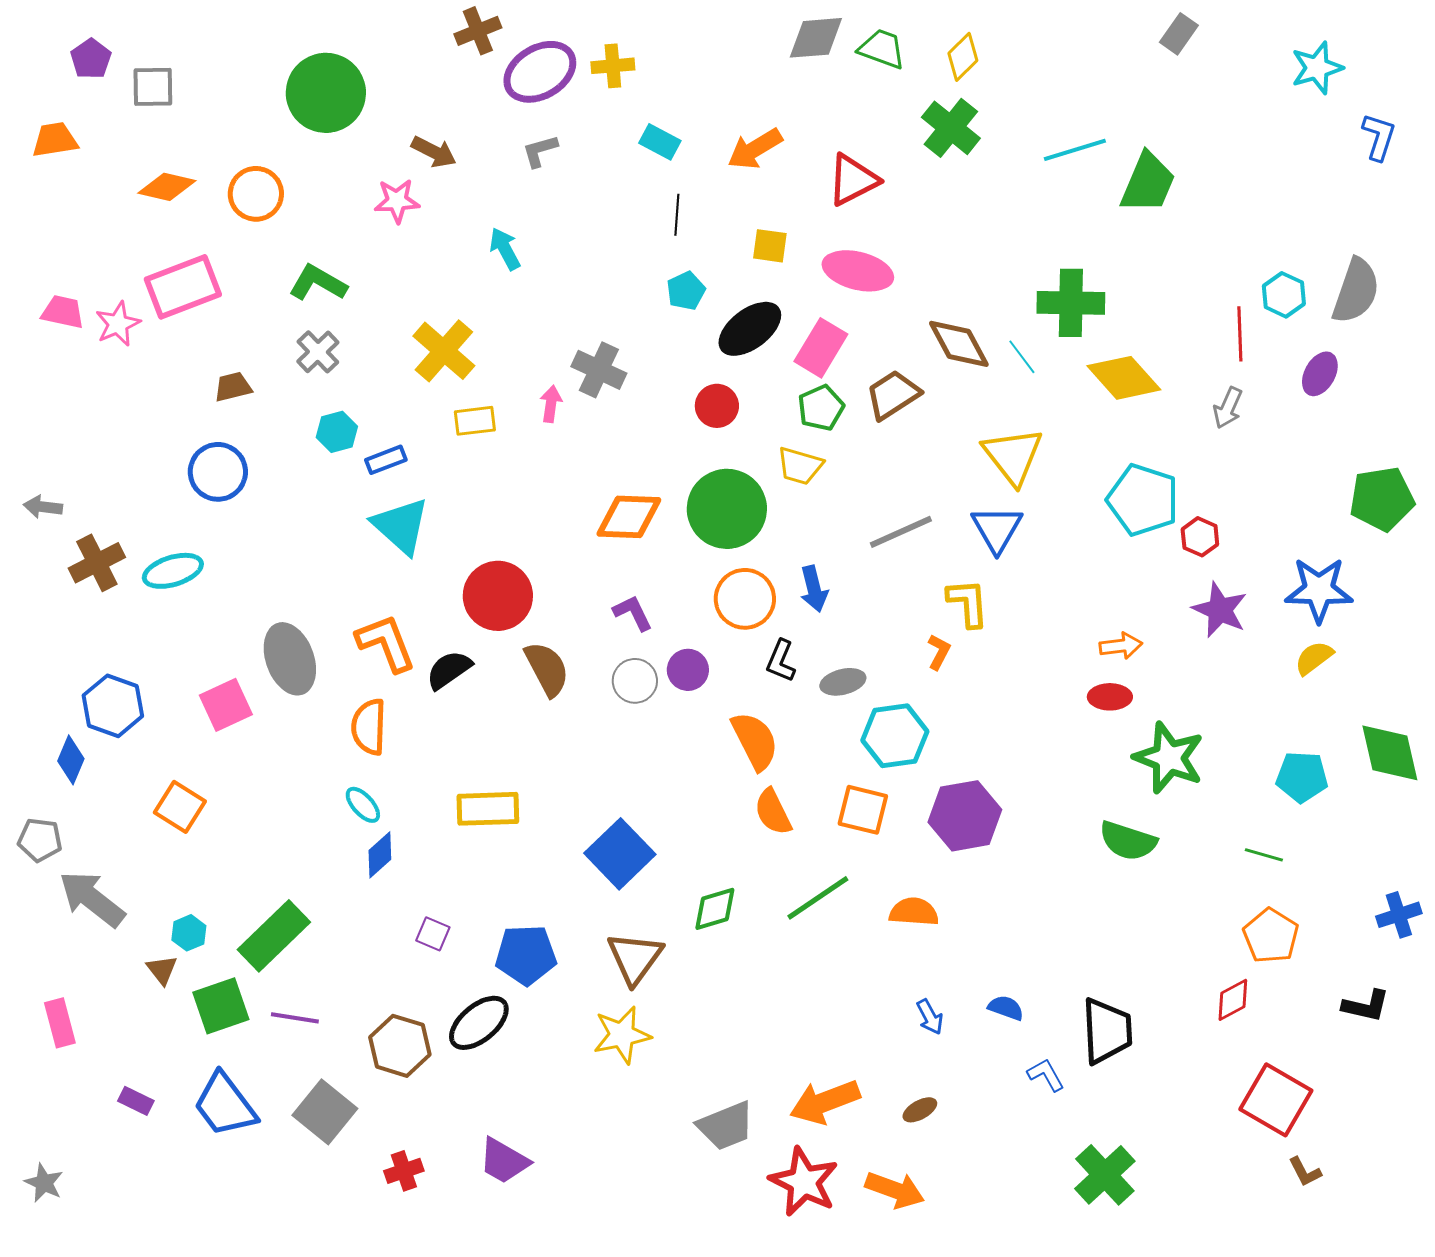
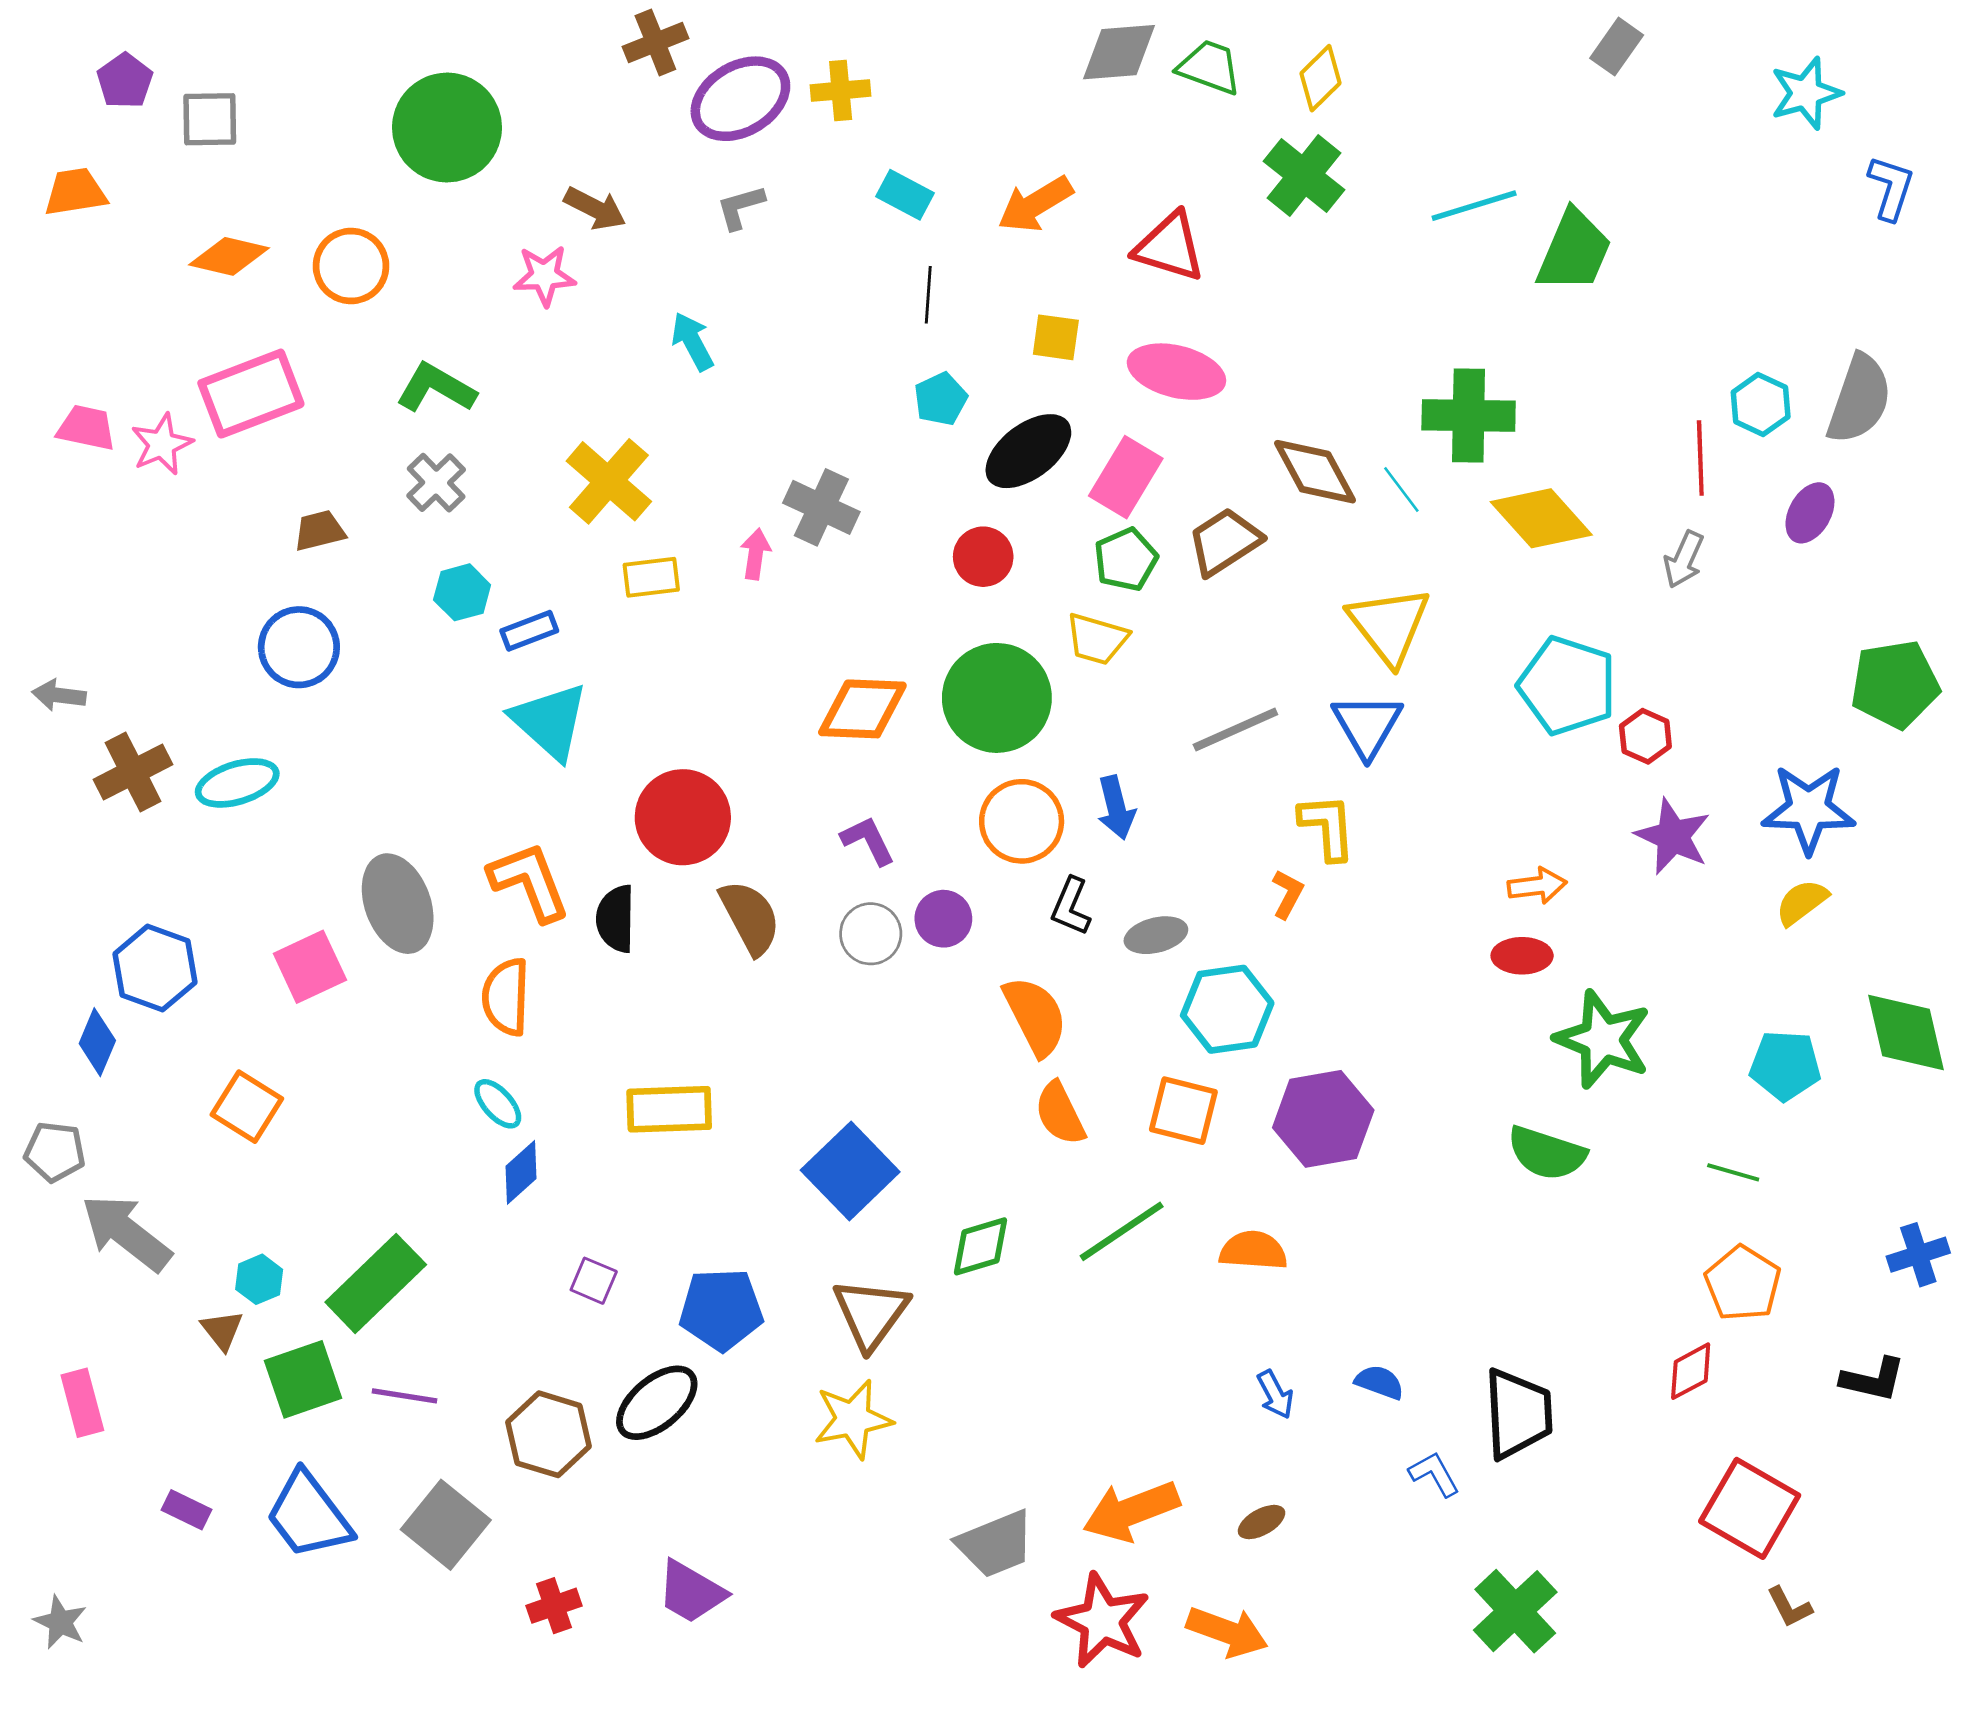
red triangle: (853, 180) -> (1170, 247), turned 44
black semicircle: (449, 670) -> (616, 919), turned -54

